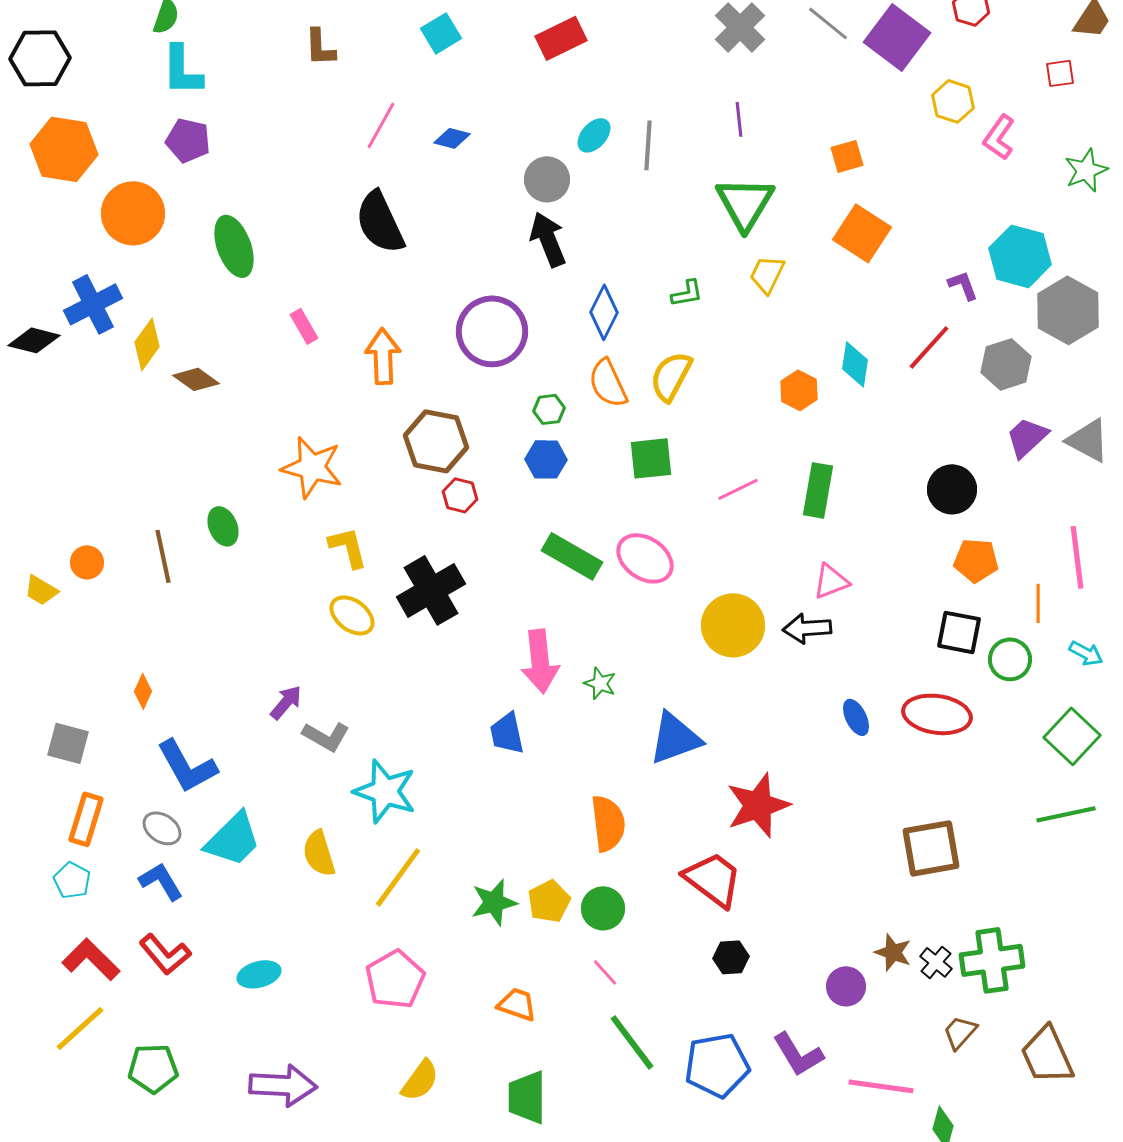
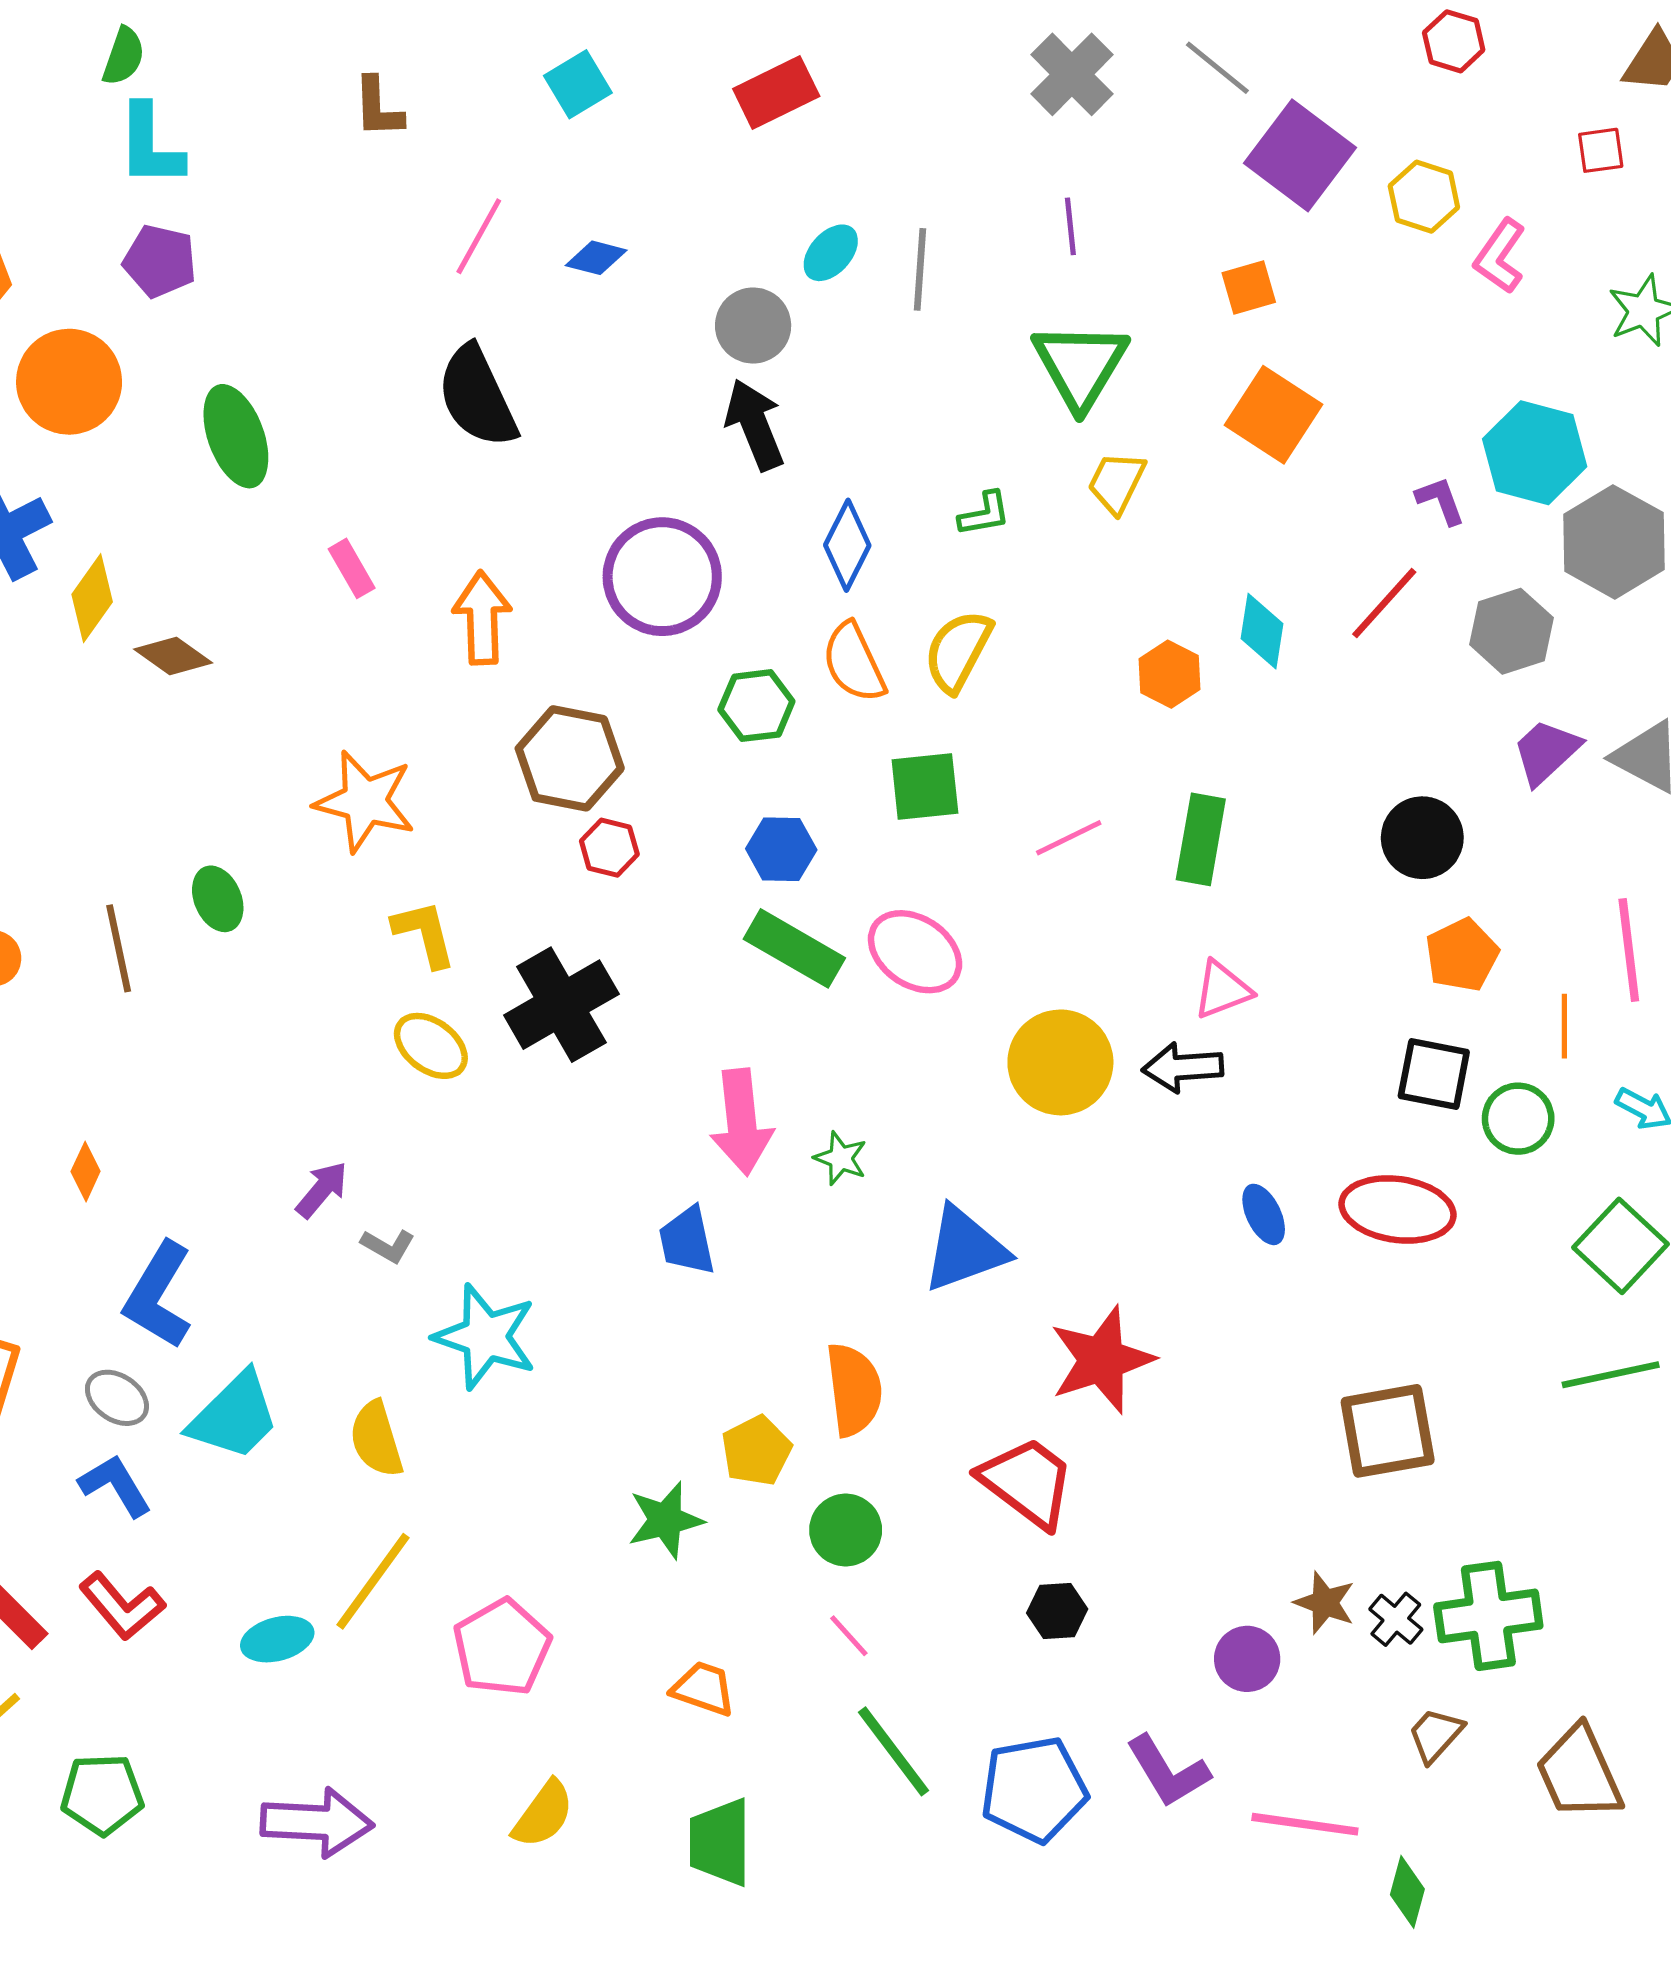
purple square: (897, 37) -> (1300, 155), moved
green hexagon: (549, 409) -> (756, 706), size x1.4
blue hexagon: (546, 459) -> (781, 849), moved
orange pentagon: (976, 560) -> (1462, 955), turned -30
gray L-shape: (326, 736) -> (388, 1246), size x0.7
blue L-shape: (187, 766) -> (158, 1295), turned 60
yellow line: (398, 877) -> (373, 1581), moved
yellow pentagon: (549, 901) -> (756, 1451), moved

